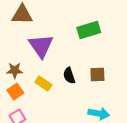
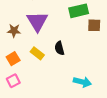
brown star: (15, 70) -> (14, 31), moved
brown square: (97, 75) -> (94, 25), moved

